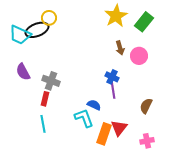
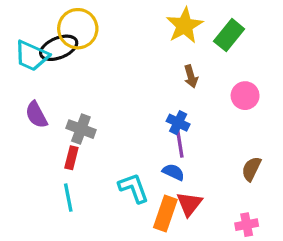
yellow circle: (49, 18) -> (78, 29), size x1.6
pink circle: (139, 56) -> (245, 96), moved
blue semicircle: (94, 105) -> (173, 172), moved
brown semicircle: (146, 106) -> (251, 169), moved
pink cross: (147, 141) -> (247, 225), moved

